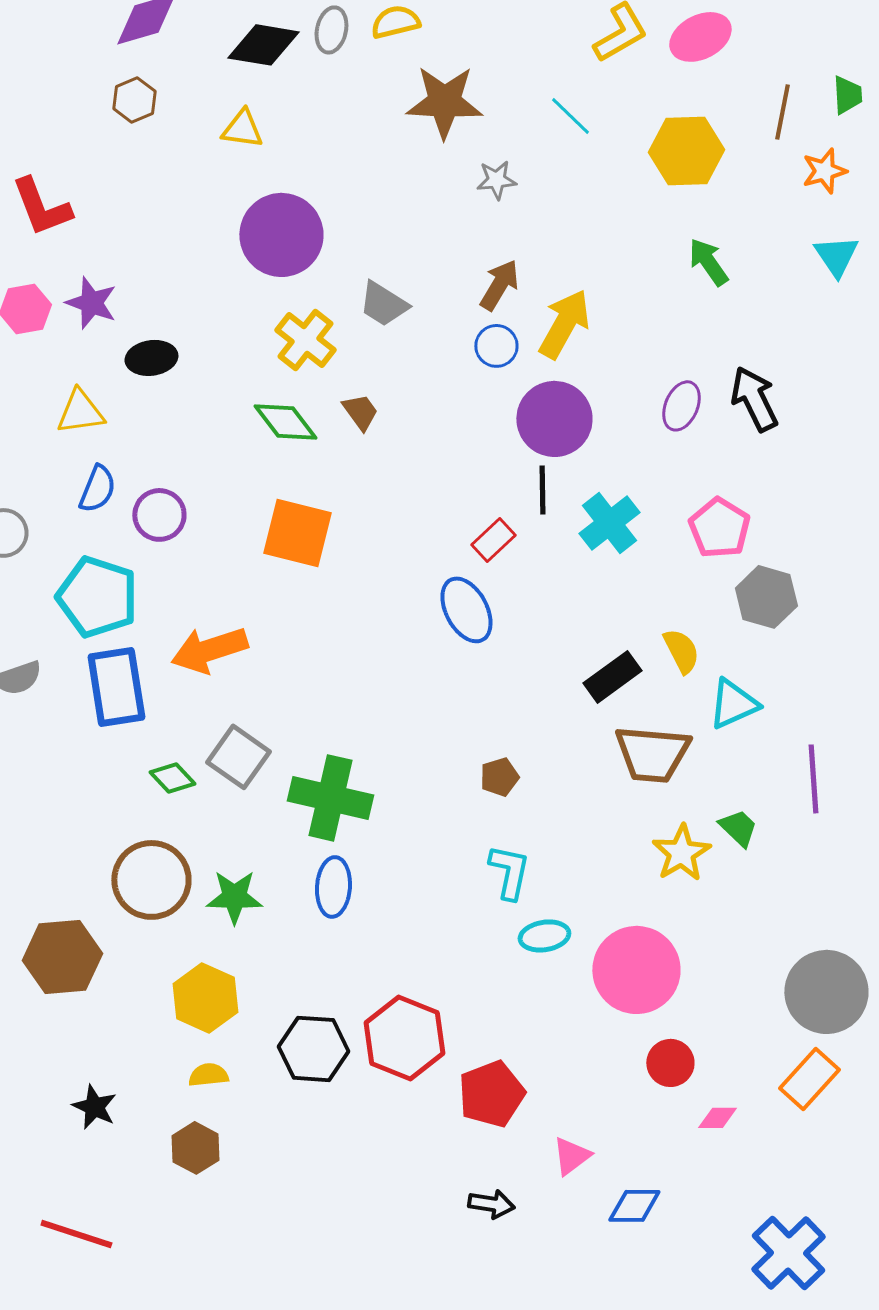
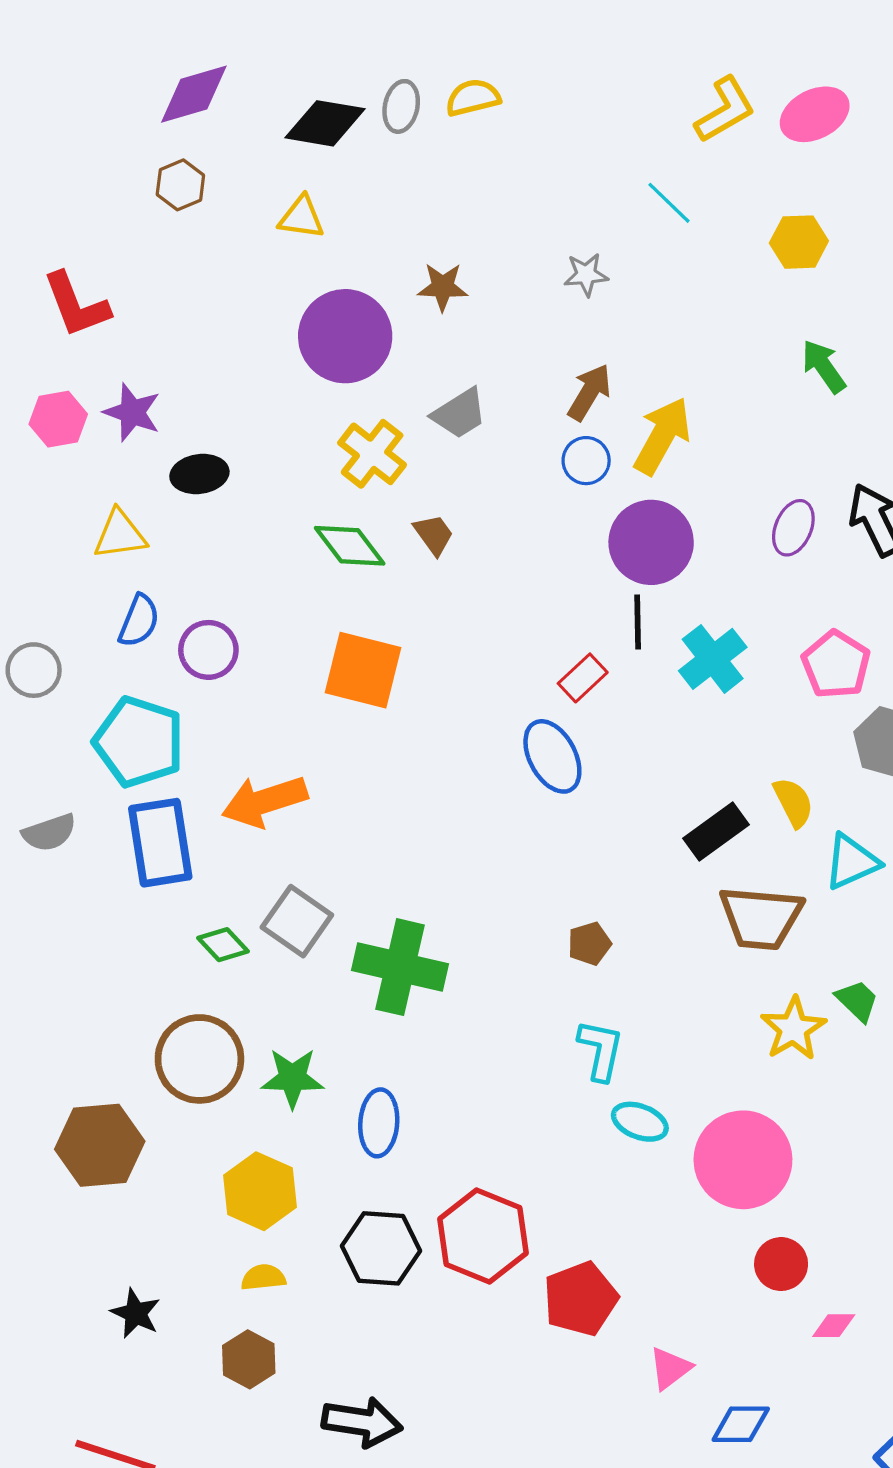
brown star: (444, 102) -> (443, 287), moved, size x0.6
yellow hexagon: (686, 151) -> (799, 242), size x0.7
gray trapezoid: (383, 304) -> (459, 413), turned -64
blue ellipse: (333, 887) -> (379, 1123), moved
cyan ellipse: (544, 936) -> (640, 1122), turned 30
black arrow: (491, 1204) -> (362, 1422), moved, size x1.5

